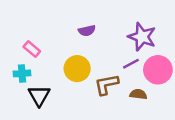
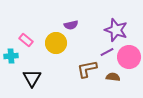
yellow circle: (77, 69) -> (56, 43), moved
cyan cross: (22, 73) -> (11, 56), moved

